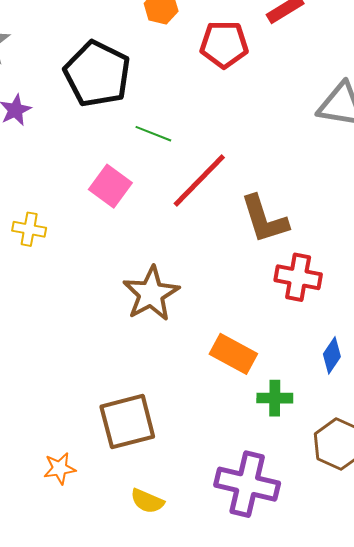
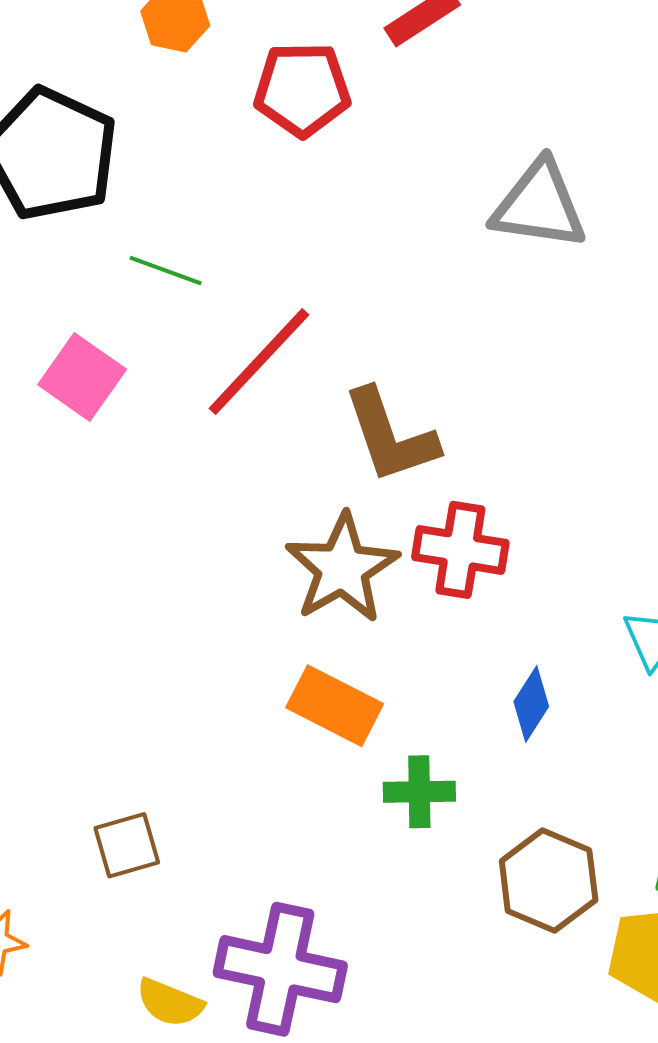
brown star: (151, 294) -> (342, 568), moved
brown square: (127, 422) -> (127, 845), size x0.6
purple cross: (247, 484) -> (280, 969), moved

